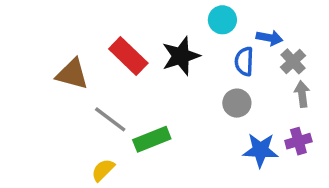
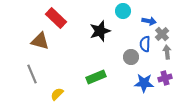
red rectangle: (128, 56) -> (56, 18), moved
blue semicircle: (244, 61) -> (145, 44), moved
gray line: (110, 119) -> (32, 74), moved, turned 30
green rectangle: (152, 139) -> (96, 77), moved

